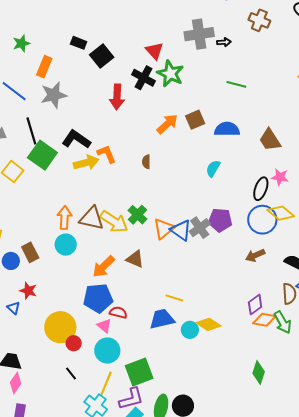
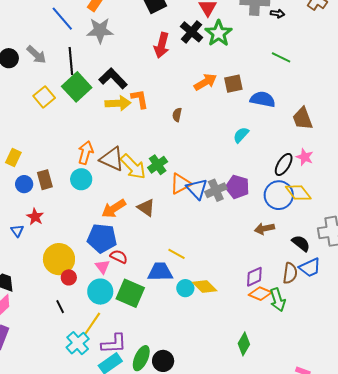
green square: (139, 372) -> (130, 293), moved, turned 32

